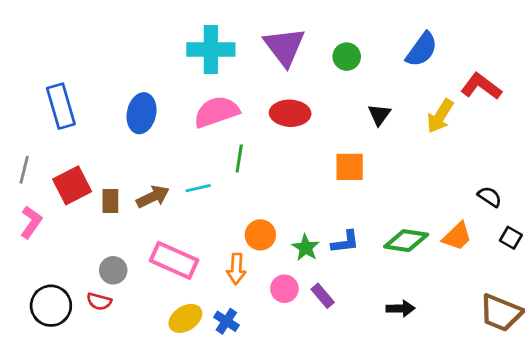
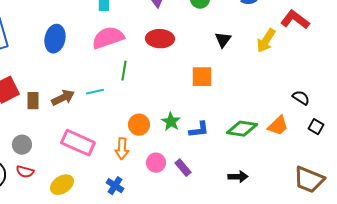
green star: (306, 248) -> (171, 122), moved
gray circle: (113, 270) -> (22, 145), moved
yellow ellipse: (185, 318) -> (62, 185), moved

